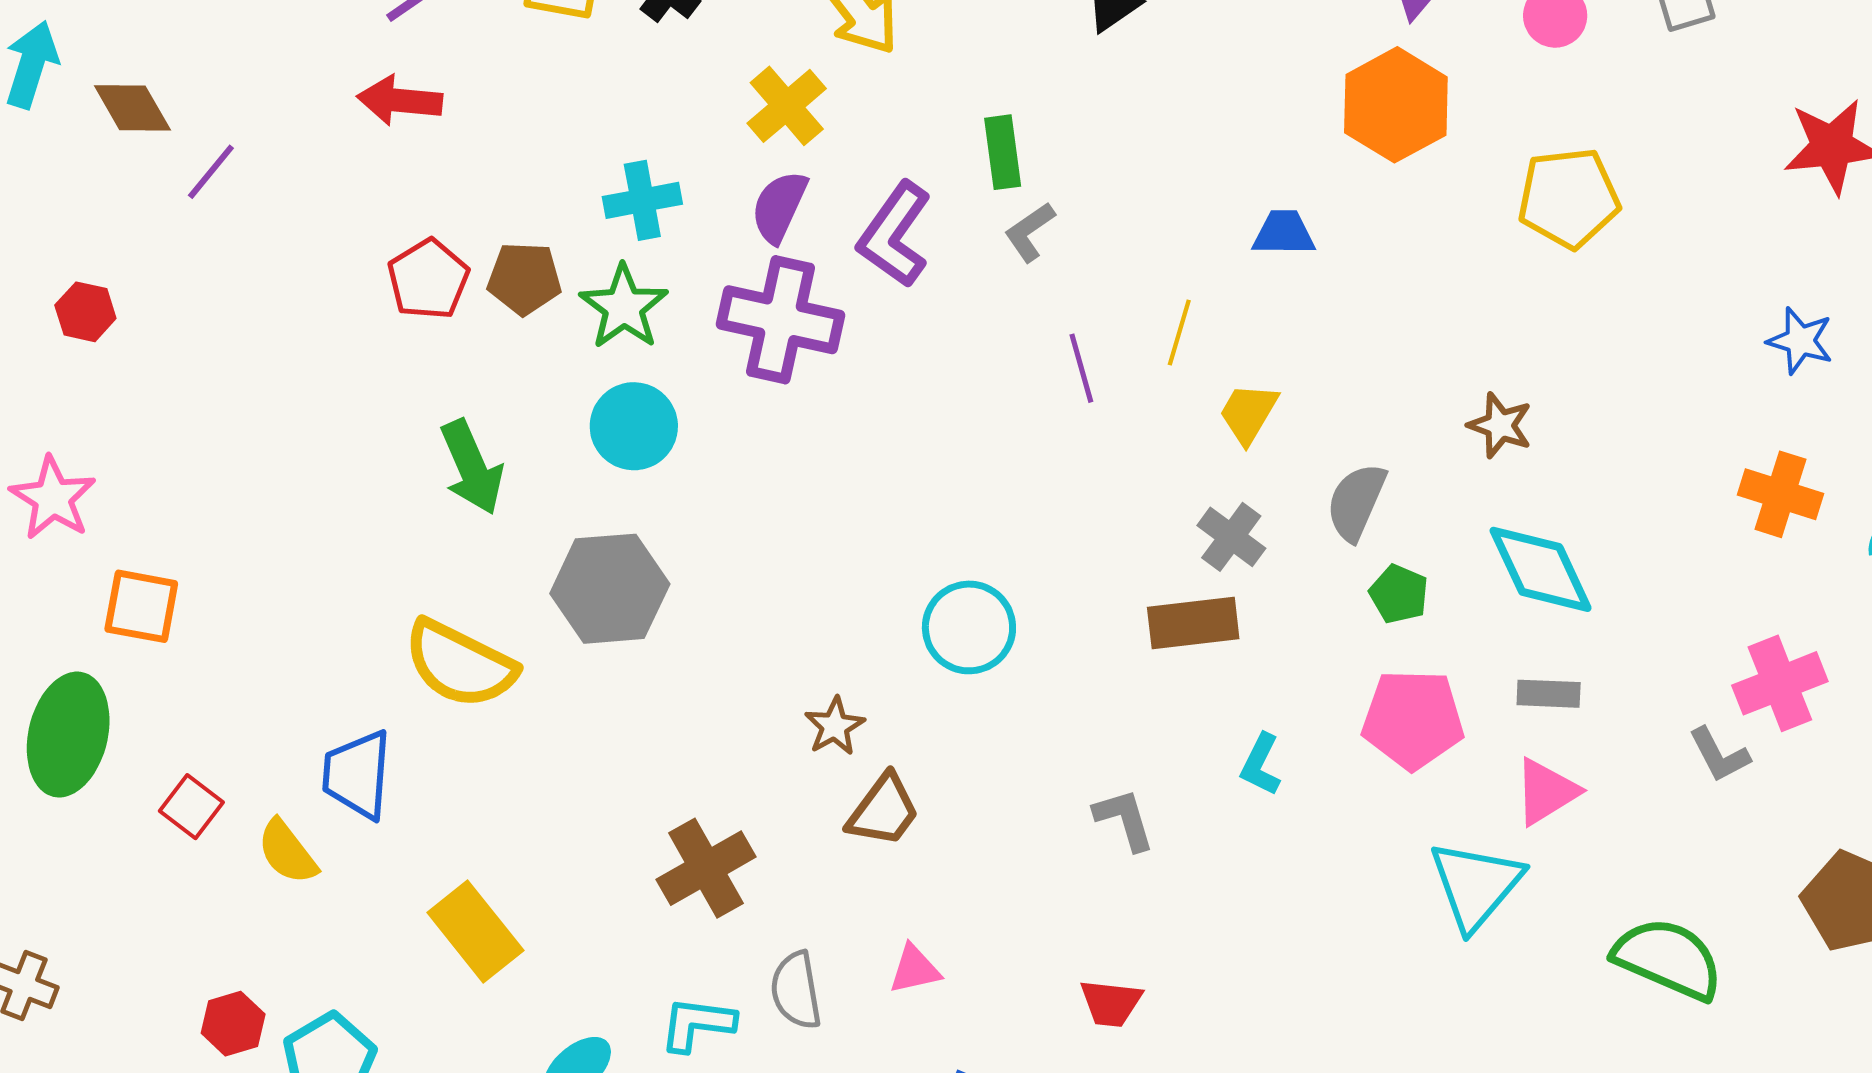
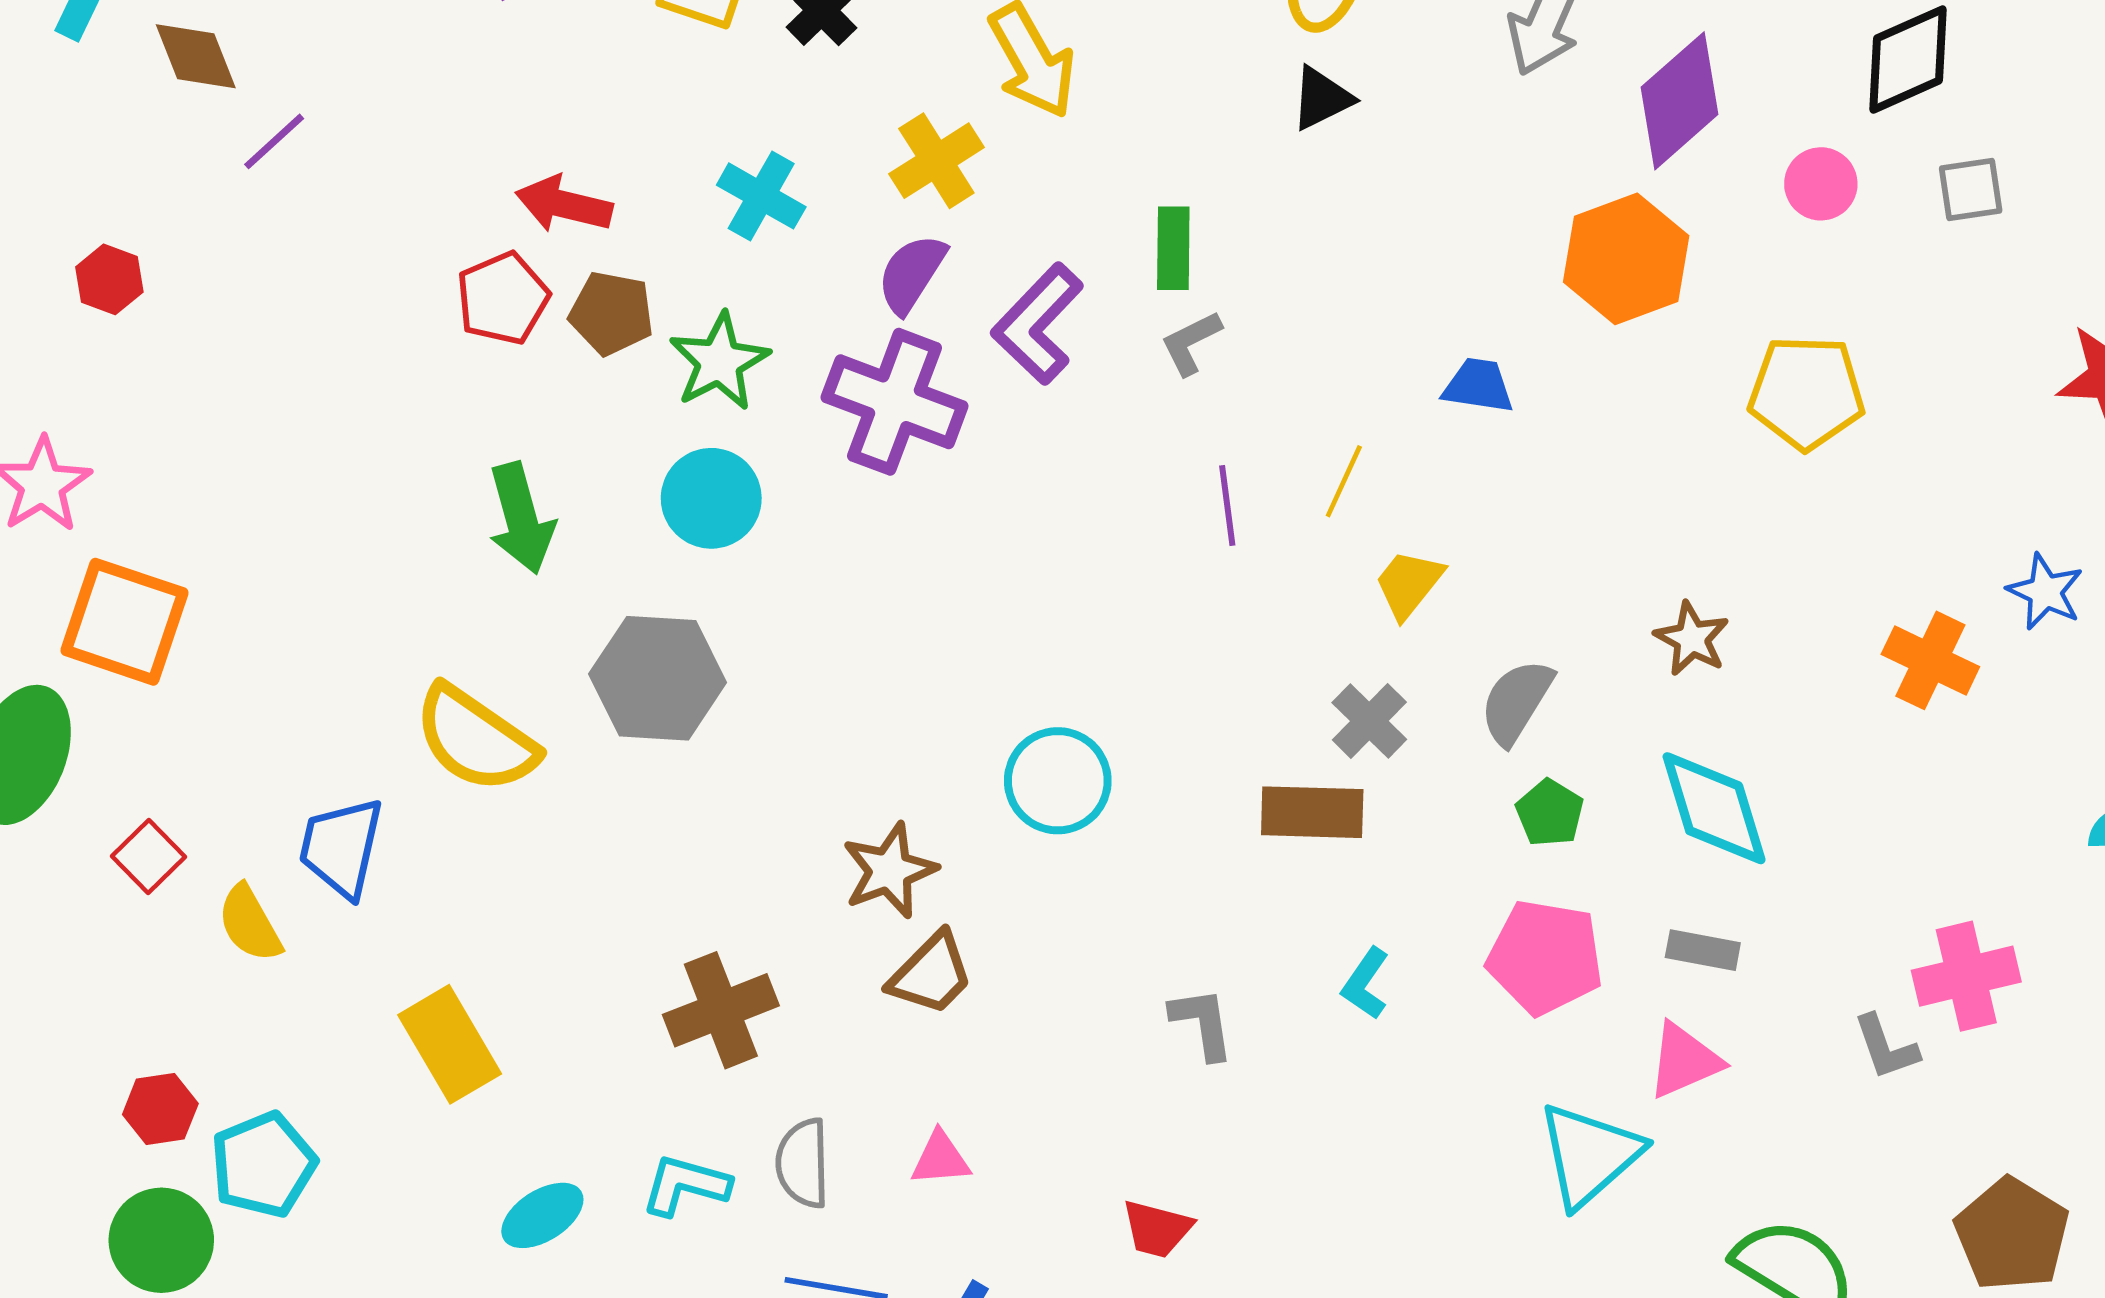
red arrow: (400, 100) -> (564, 204), moved
cyan cross: (642, 200) -> (761, 196), moved, turned 32
orange cross: (1780, 494) -> (1930, 660), moved
orange square: (141, 606) -> (124, 622), size x1.4
brown star: (835, 726) -> (889, 871), size x1.4

